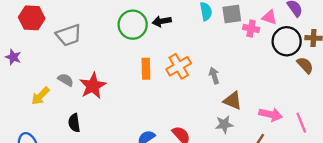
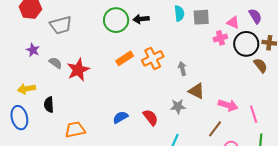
pink cross: (251, 29) -> (220, 38), moved, turned -32
purple star: (13, 57) -> (33, 50), moved
orange rectangle: (146, 69) -> (125, 58), turned 54
yellow arrow: (40, 96) -> (26, 89), moved, turned 30
black semicircle: (74, 123) -> (49, 105), moved
gray star: (224, 124) -> (178, 106), moved

